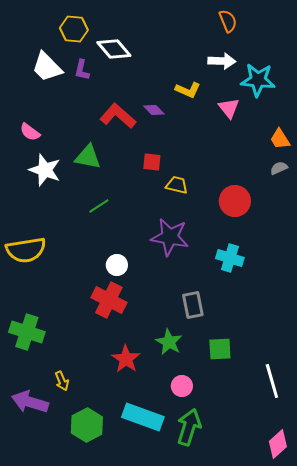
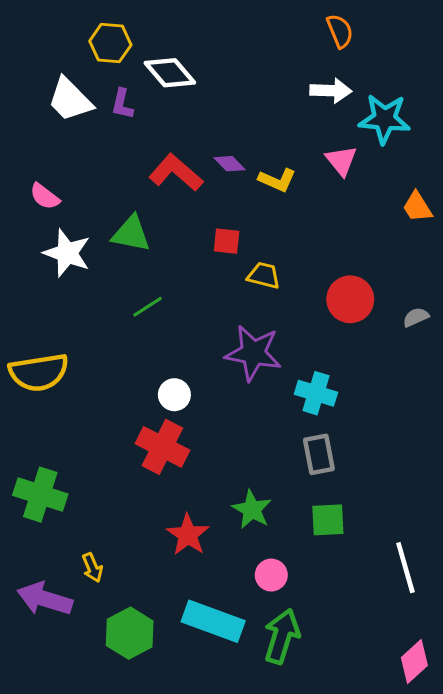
yellow L-shape: (188, 90) -> (277, 180), moved
gray semicircle: (279, 168) -> (416, 317), moved
cyan cross: (230, 258) -> (316, 393), moved
gray rectangle: (193, 305) -> (319, 454), moved

